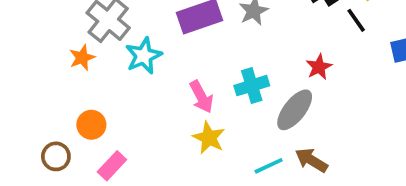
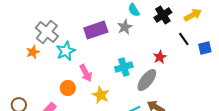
black line: (356, 20) -> (184, 39), moved
pink arrow: (201, 97) -> (86, 73), moved
orange circle: (91, 125) -> (68, 88), moved

